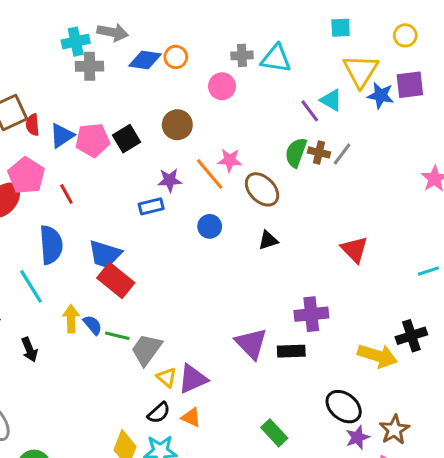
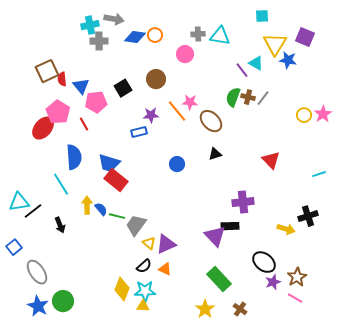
yellow circle: (405, 35) -> (304, 115), moved
purple square: (410, 85) -> (305, 37), moved, turned 30
blue triangle: (62, 136) -> (81, 86), turned -36
pink pentagon: (93, 140) -> (96, 102), moved
blue circle: (210, 226) -> (177, 164), moved
purple triangle: (251, 343) -> (215, 236), moved
yellow arrow: (378, 356) -> (286, 229), size x0.7
green rectangle: (274, 433) -> (219, 279), size x1.4

